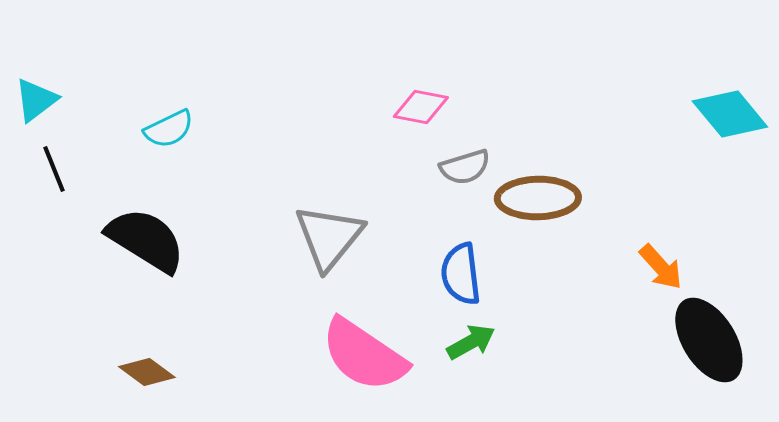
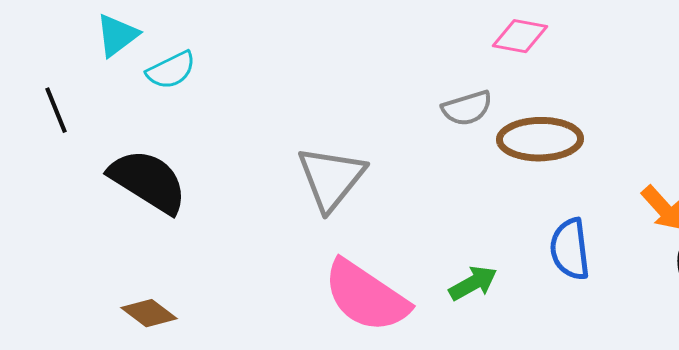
cyan triangle: (36, 100) -> (117, 35), moved
pink diamond: (421, 107) -> (520, 36), moved
blue semicircle: (461, 274) -> (570, 249), moved

